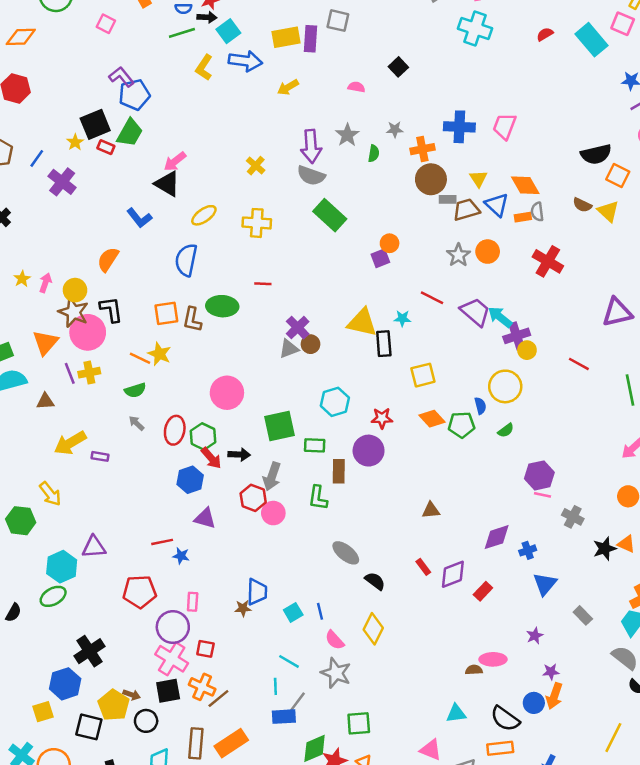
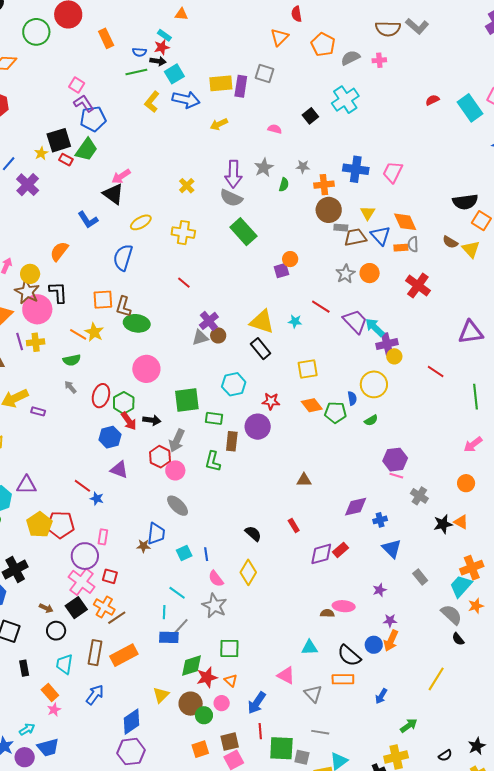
pink square: (106, 24) -> (77, 85), moved
cyan cross: (475, 28) -> (345, 100), moved, turned 32
red line: (263, 284) -> (184, 283), turned 32
green ellipse: (222, 306) -> (137, 323), moved
black rectangle: (384, 344) -> (261, 349), moved, turned -40
red line: (162, 542) -> (82, 486), turned 42
gray ellipse: (346, 553) -> (178, 506), moved
purple diamond: (453, 574) -> (321, 554), moved
blue triangle: (545, 584) -> (392, 549), turned -30
black square: (168, 691) -> (76, 608), turned -30
yellow pentagon: (114, 705) -> (39, 525), moved

